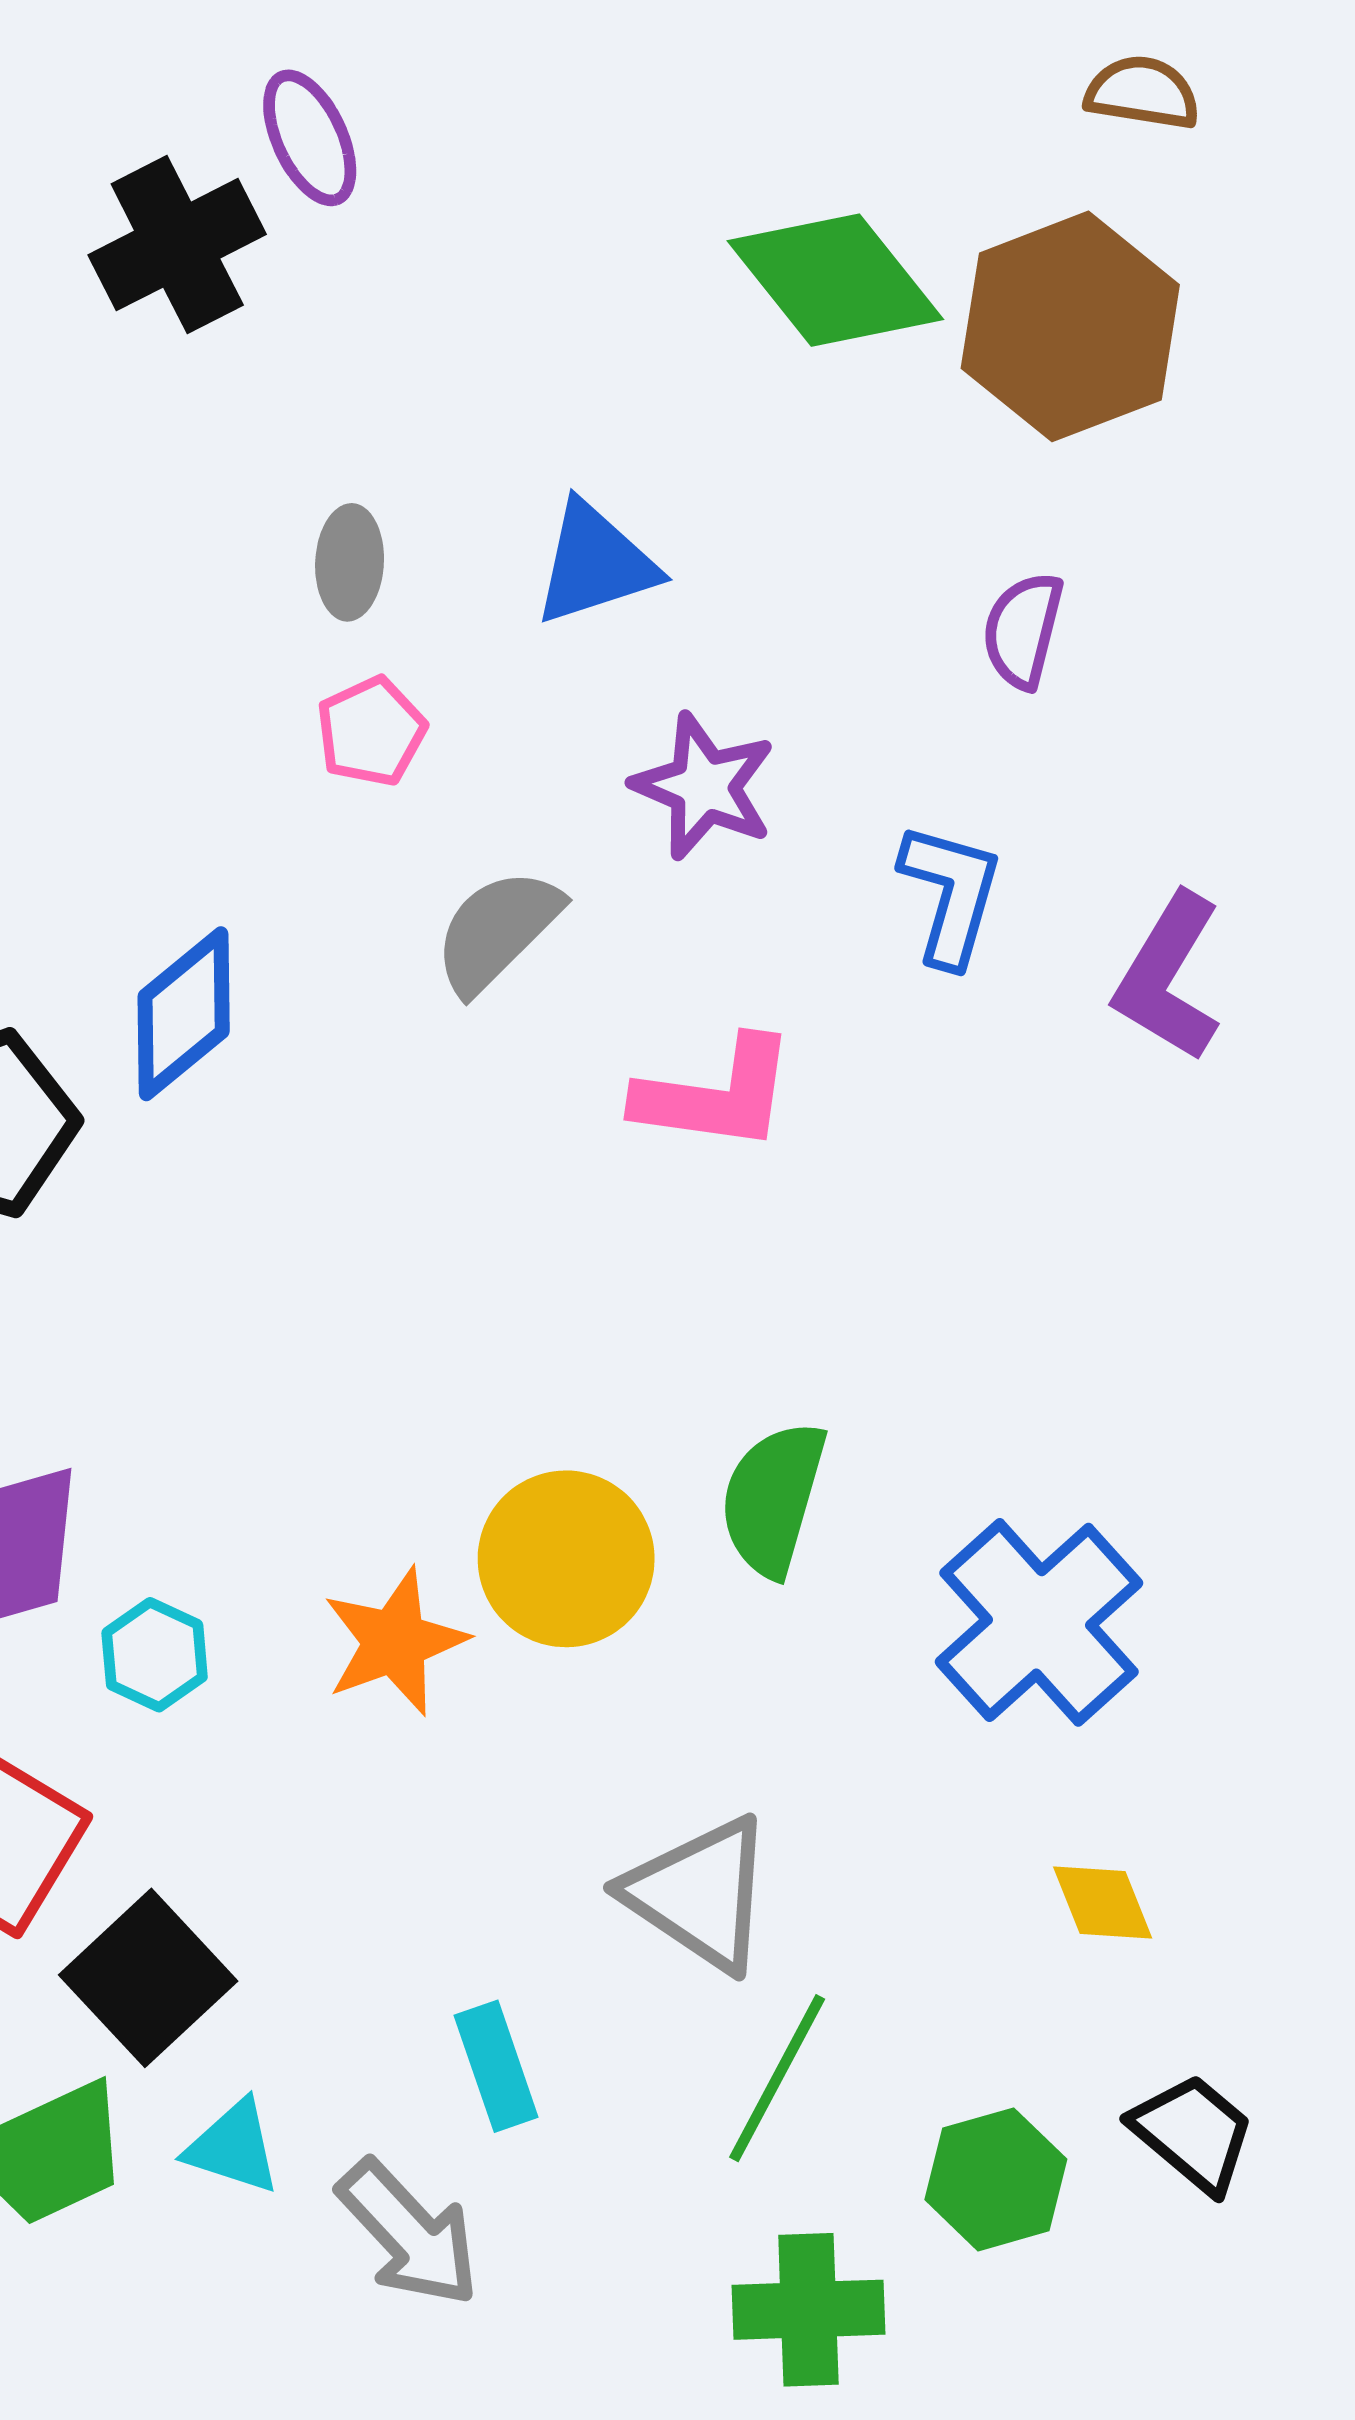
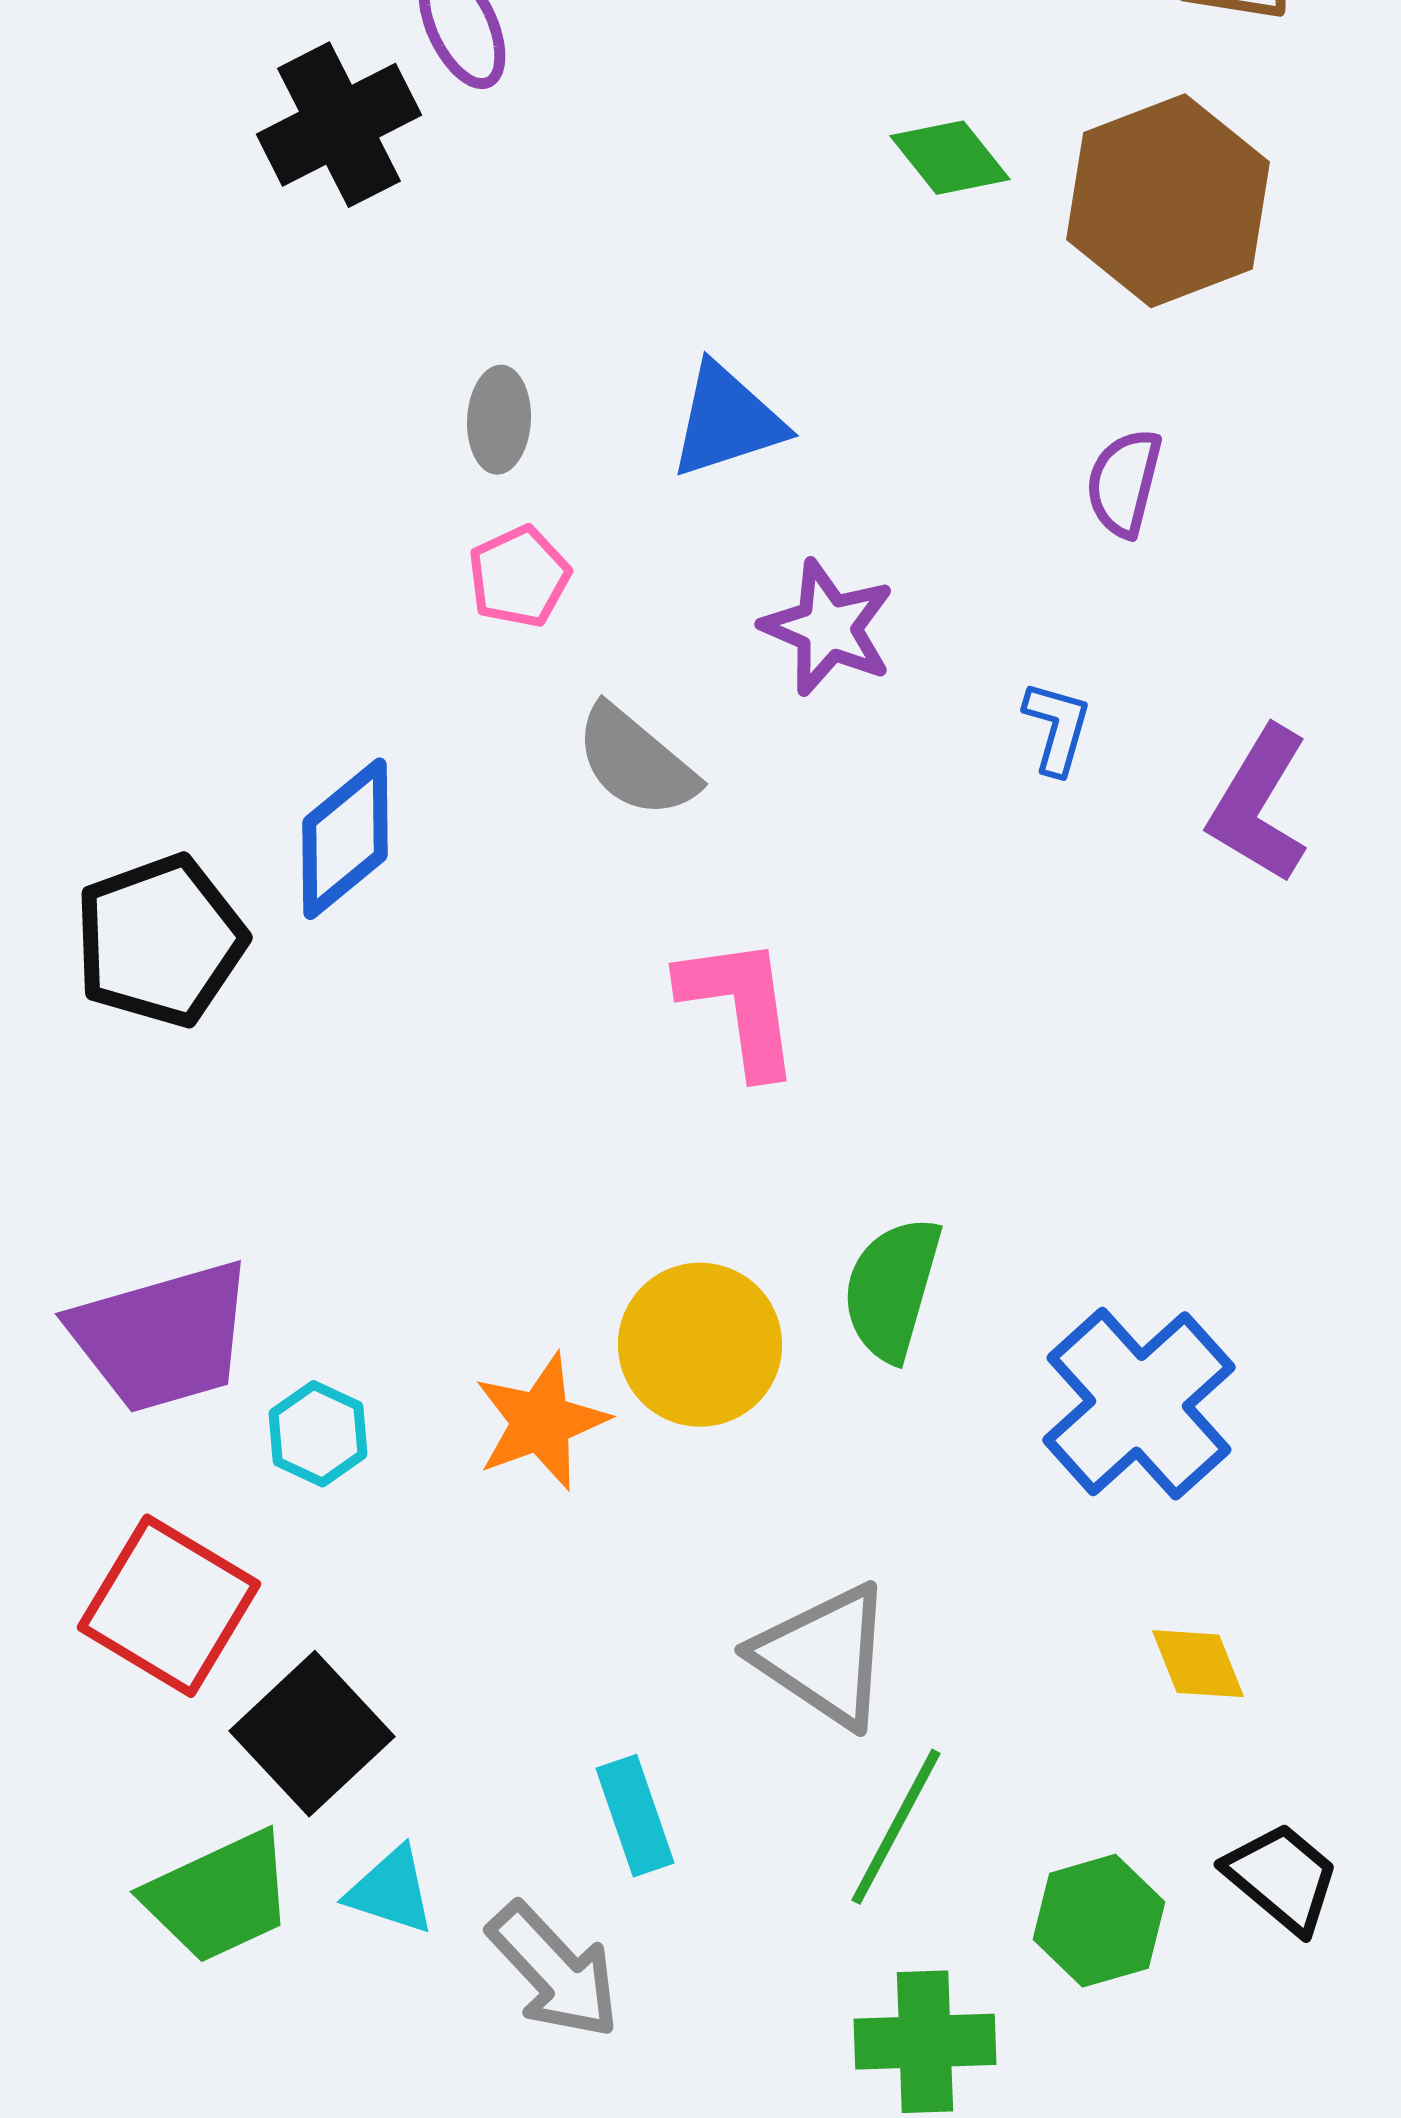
green diamond: (835, 280) -> (950, 158), size x0.6
blue L-shape: (951, 894) -> (1057, 728), size x0.7
gray semicircle: (497, 931) -> (636, 762), turned -95
pink L-shape: (716, 1095) -> (740, 1006), moved, turned -106

